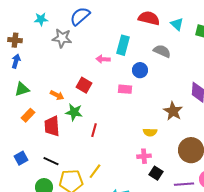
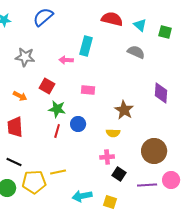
gray star: (62, 38) -> (25, 57), moved
gray semicircle: (162, 51) -> (136, 52), moved
blue circle: (140, 70) -> (78, 124), moved
brown star: (173, 111) -> (124, 110), moved
green star: (74, 112) -> (57, 109), moved
yellow line: (95, 171) -> (58, 172), turned 42

